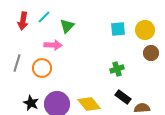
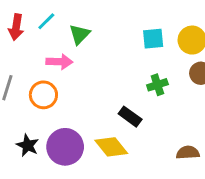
green cross: (117, 69) -> (157, 85), moved
black rectangle: (123, 97) -> (130, 117), moved

